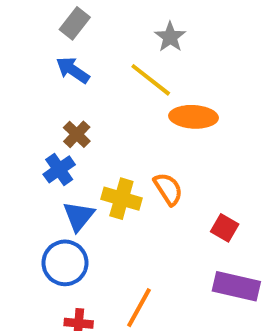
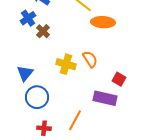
blue cross: (59, 169) -> (28, 18), moved
blue triangle: (79, 216) -> (25, 73), moved
purple rectangle: (236, 286) -> (105, 98), moved

